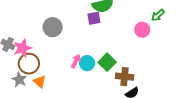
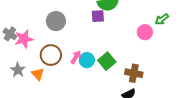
brown circle: (29, 64) -> (51, 55), moved
brown cross: (125, 77) -> (134, 73), moved

